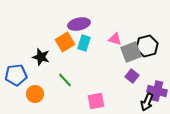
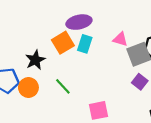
black star: (41, 57) -> (35, 60), turned 30
orange circle: (35, 94) -> (28, 87), moved

